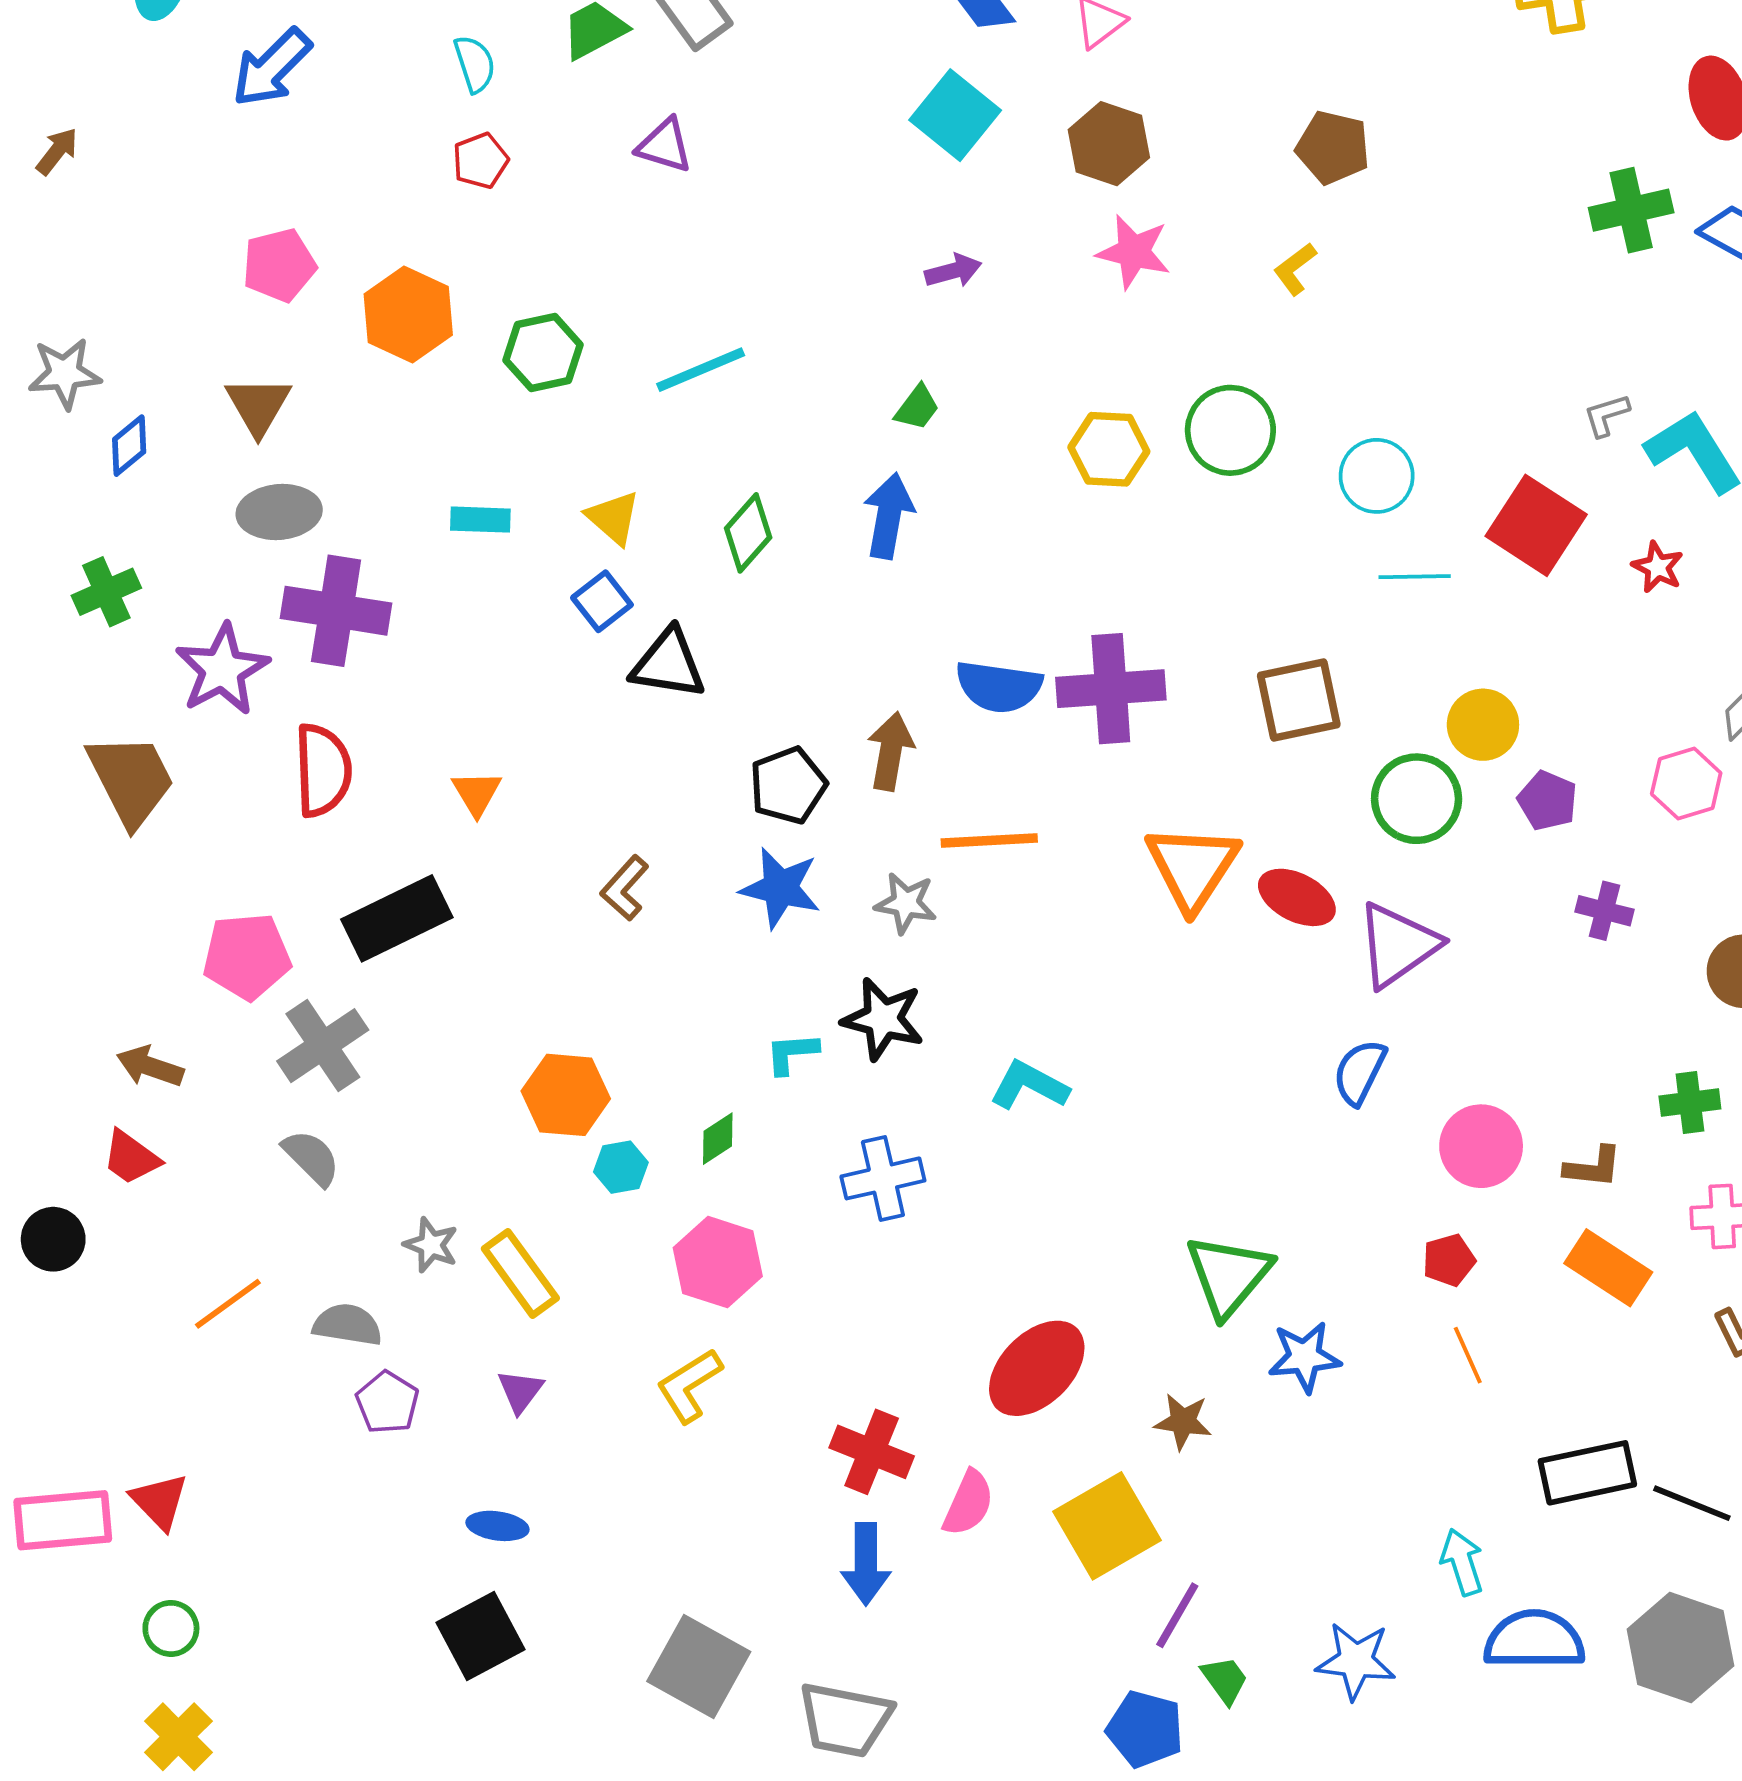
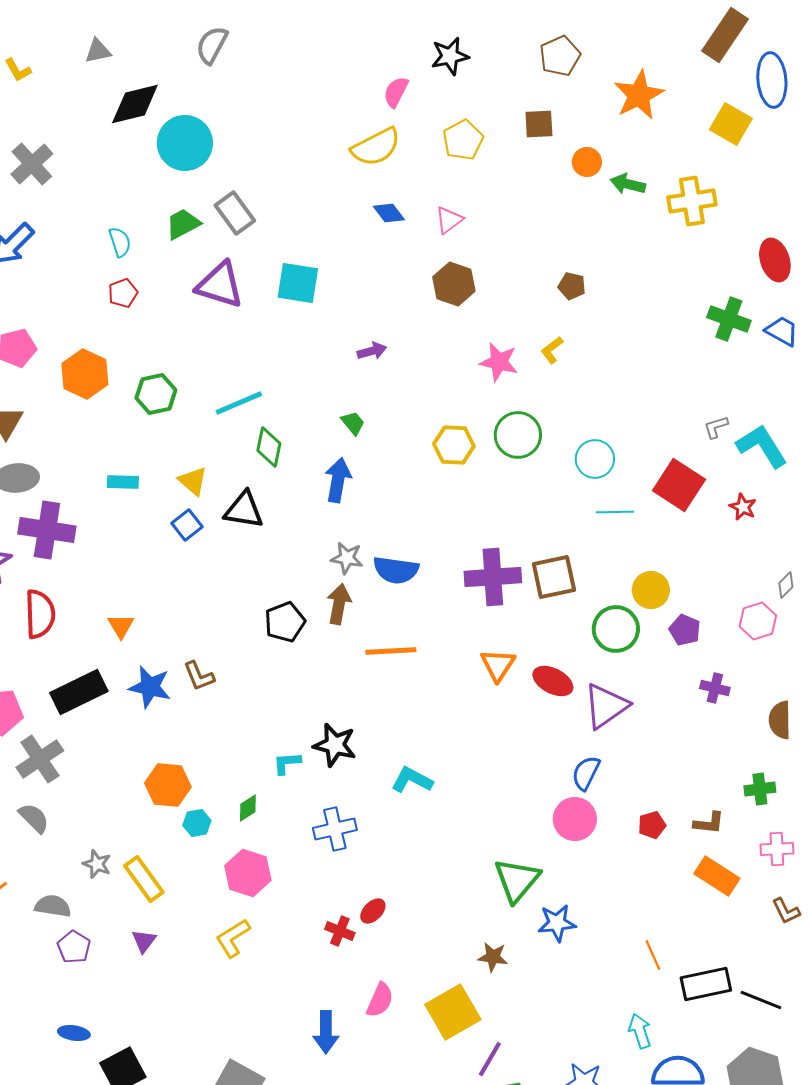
cyan square: (955, 115) -> (298, 283), moved, turned -30
purple triangle: (665, 146) -> (220, 285), size x1.6
brown pentagon: (1333, 147) -> (572, 286), size x0.7
green cross: (1631, 210) -> (729, 319), turned 33
pink star: (1134, 252) -> (499, 362), moved
green trapezoid: (917, 408) -> (353, 423), turned -76
green diamond: (748, 533) -> (269, 447), moved, turned -30
black triangle: (668, 664) -> (244, 510), moved
purple cross: (1111, 689) -> (493, 577), moved
orange triangle: (1192, 867) -> (498, 665), size x0.7
brown L-shape: (625, 888) -> (199, 676), turned -64
blue star: (780, 888) -> (150, 687), moved
gray star: (906, 903) -> (347, 558), moved
pink circle: (1481, 1146) -> (575, 819), moved
red pentagon: (1449, 1260) -> (652, 825), moved
orange line: (1468, 1355) -> (653, 955), moved
red ellipse: (1037, 1368) -> (373, 911), moved, size x0.5
red cross: (872, 1452) -> (340, 931), moved, size x0.7
blue ellipse: (497, 1526) -> (74, 1033), moved

